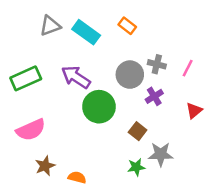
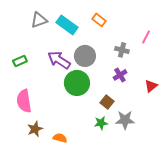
pink line: (188, 68) -> (146, 37), moved
gray circle: (130, 75) -> (85, 56), moved
green rectangle: (26, 78) -> (20, 61), size x0.6
pink semicircle: (31, 130) -> (24, 101), turned 105
green star: (136, 167) -> (101, 123), moved

